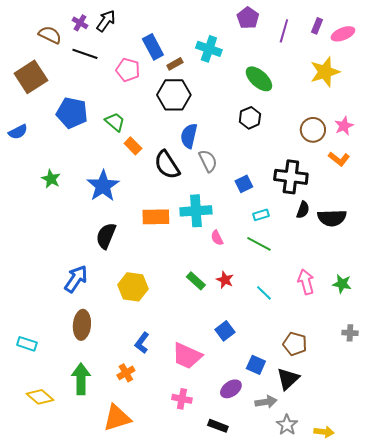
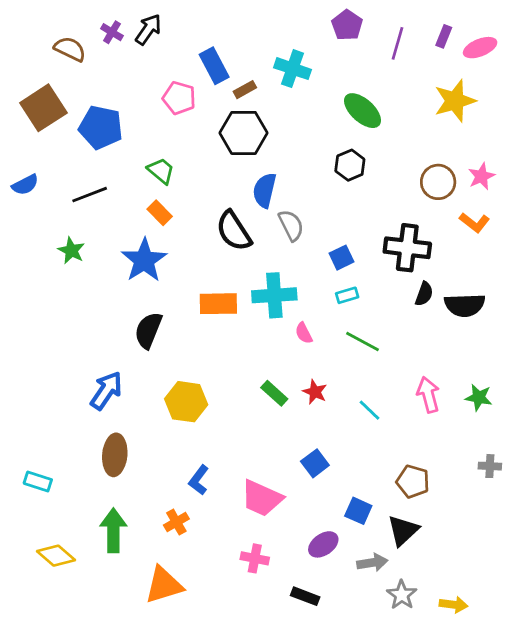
black line: (85, 54) -> (90, 195), moved, turned -40
blue pentagon: (72, 113) -> (101, 127), moved
orange rectangle: (133, 146) -> (160, 213), moved
cyan rectangle: (261, 215) -> (347, 295), moved

